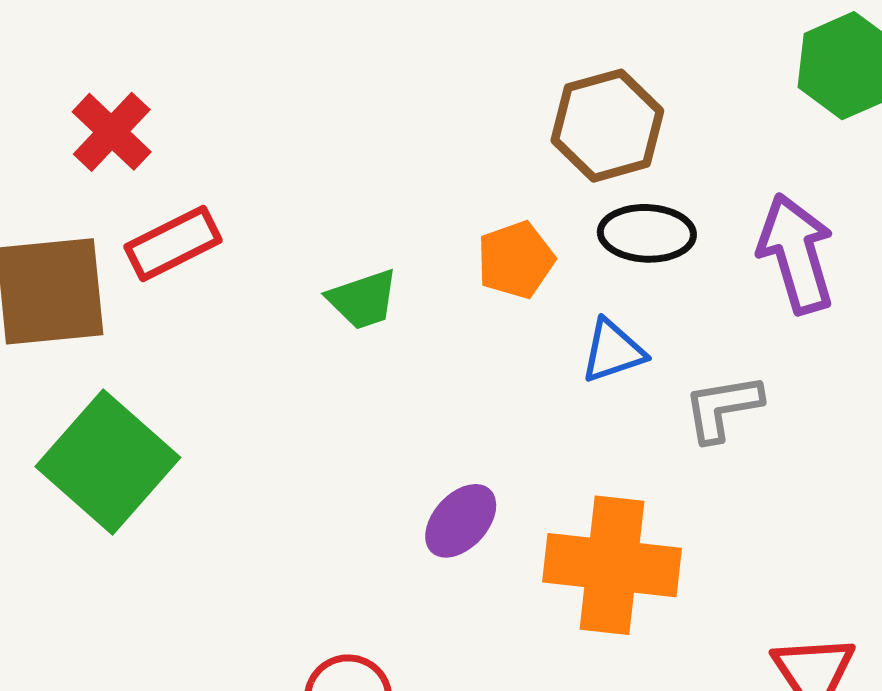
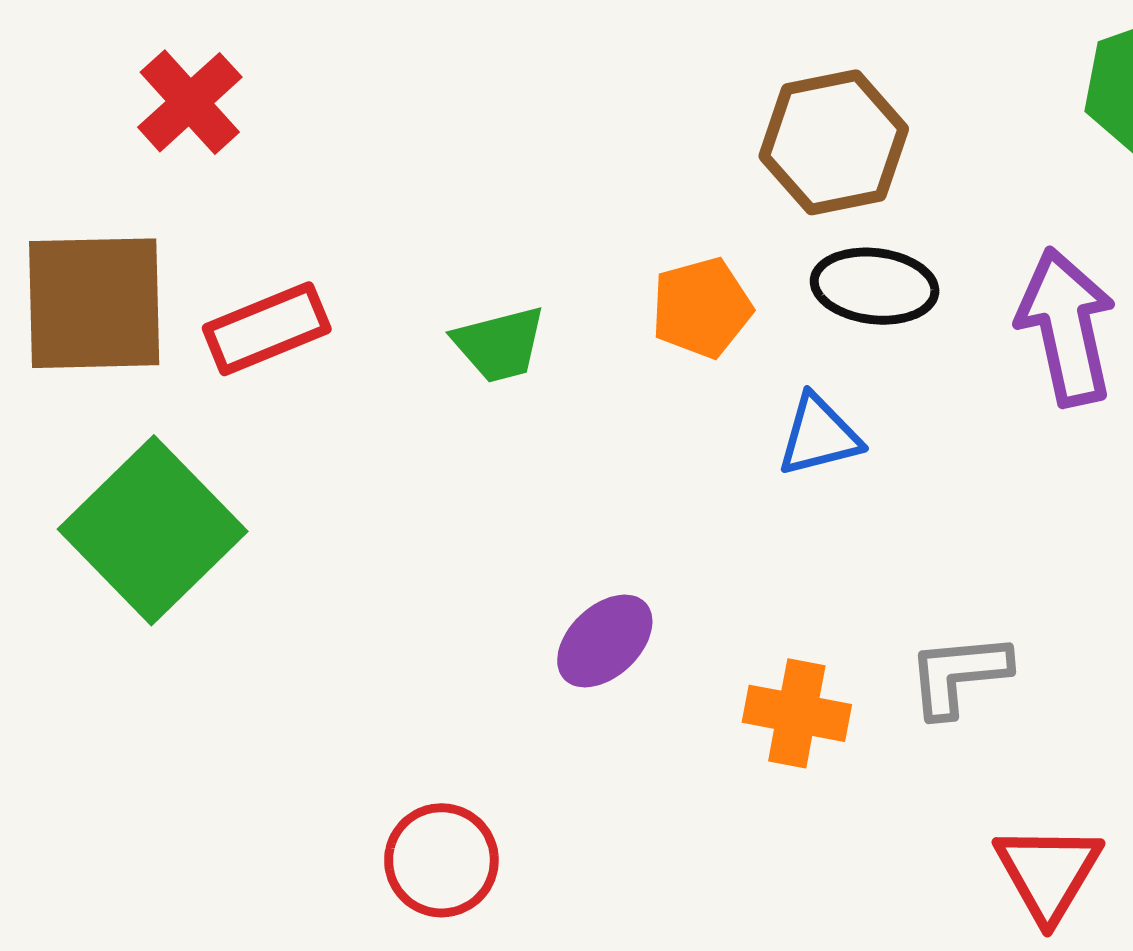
red rectangle: (173, 244) -> (267, 329), moved
gray L-shape: (723, 408) -> (959, 675), moved
orange cross: (612, 565) -> (797, 713), size x0.6

